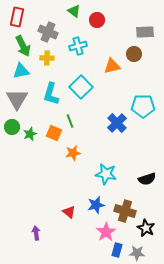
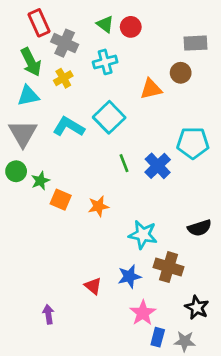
green triangle: (74, 11) -> (105, 24), moved
red rectangle: (17, 17) -> (39, 23), moved, turned -36
yellow cross: (47, 58) -> (63, 78), turned -32
cyan L-shape: (51, 94) -> (69, 127), turned 105
green line: (70, 121) -> (124, 163), moved
orange square: (54, 133) -> (61, 200), moved
black semicircle: (147, 179) -> (200, 228), moved
brown cross: (125, 211) -> (169, 267), moved

